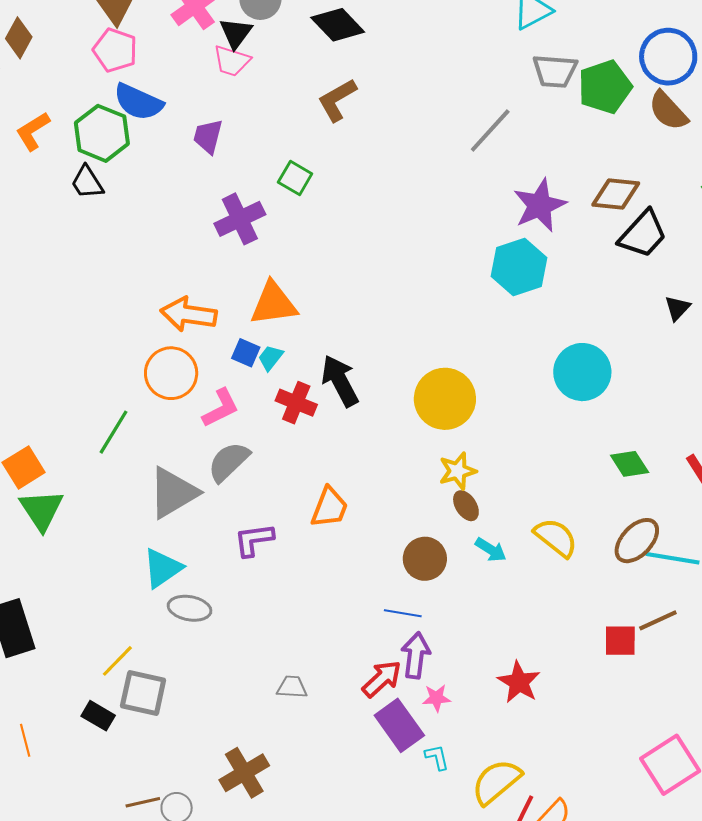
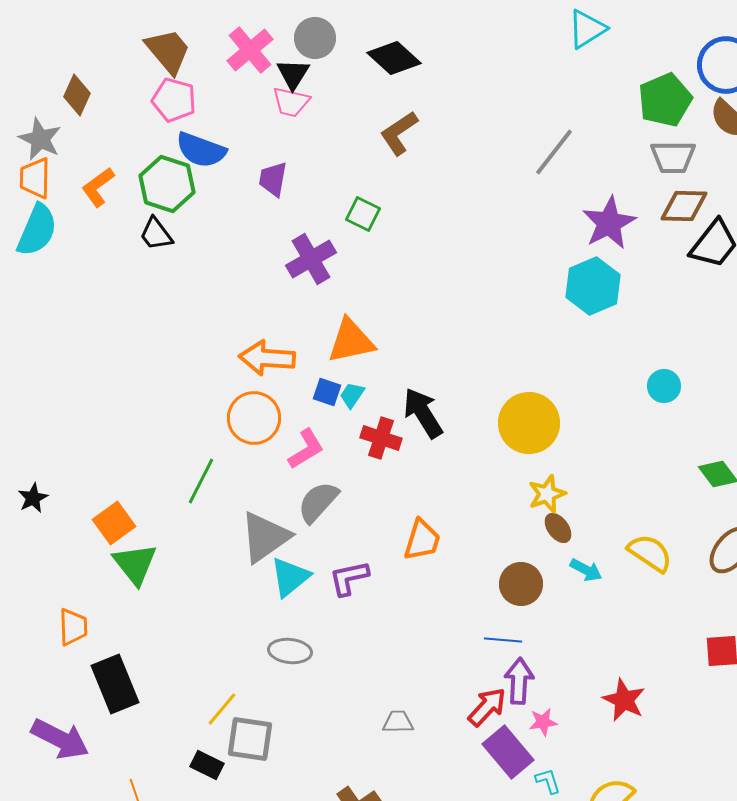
gray trapezoid: (555, 71) -> (673, 157), moved
cyan circle: (582, 372) -> (664, 386), size x0.6
cyan triangle: (162, 568) -> (290, 577), moved

